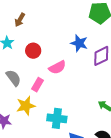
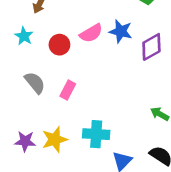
pink semicircle: (57, 67) -> (91, 33), moved
yellow star: (26, 106) -> (55, 139), moved

